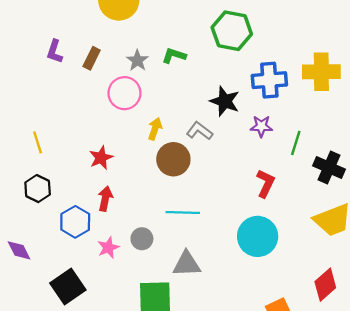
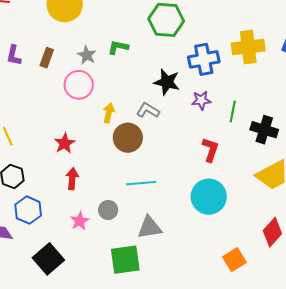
blue hexagon: (75, 222) -> (28, 210), moved

